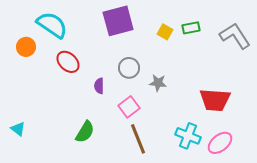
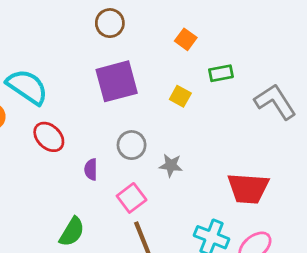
green rectangle: (191, 28) -> (221, 73), moved

